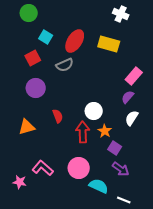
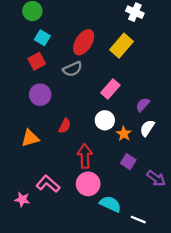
cyan square: (46, 37) -> (42, 38), moved
yellow rectangle: (109, 44) -> (122, 46), turned -65
pink rectangle: (134, 76) -> (110, 89), moved
red semicircle: (58, 116) -> (65, 126), turned 48
orange star: (105, 131) -> (124, 134), moved
red arrow: (83, 132) -> (85, 156), moved
purple arrow: (121, 169) -> (156, 178), moved

